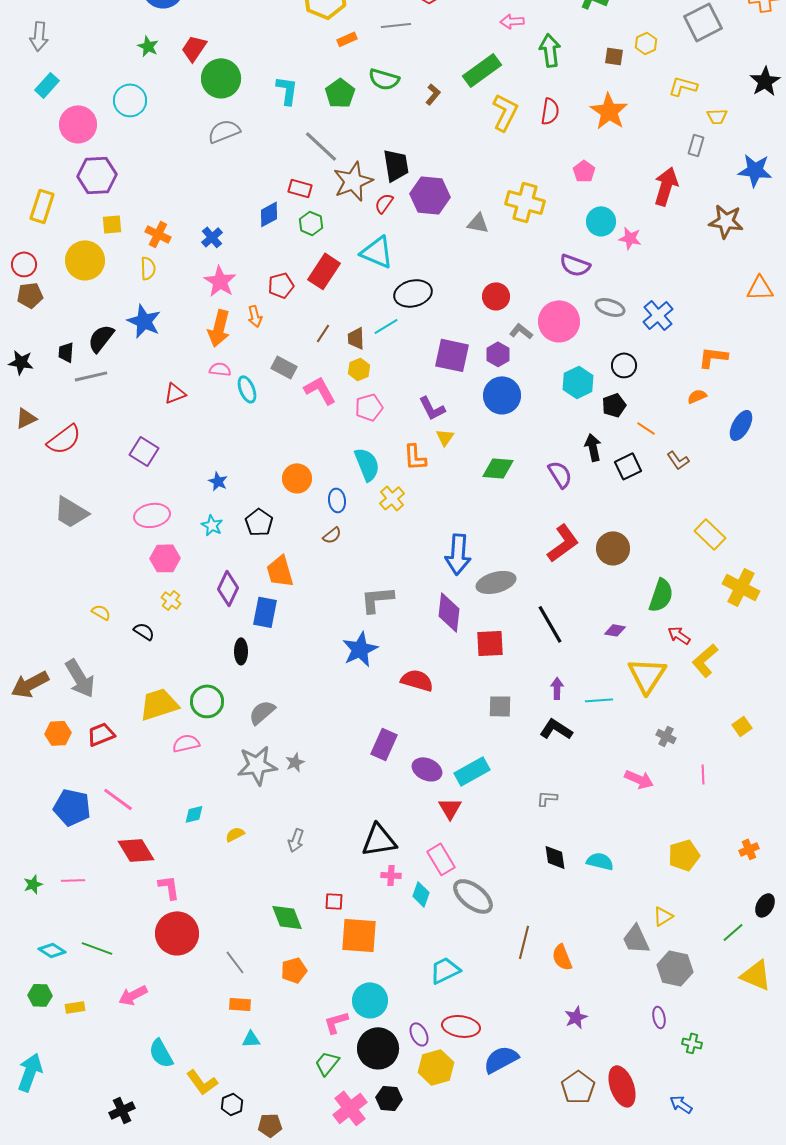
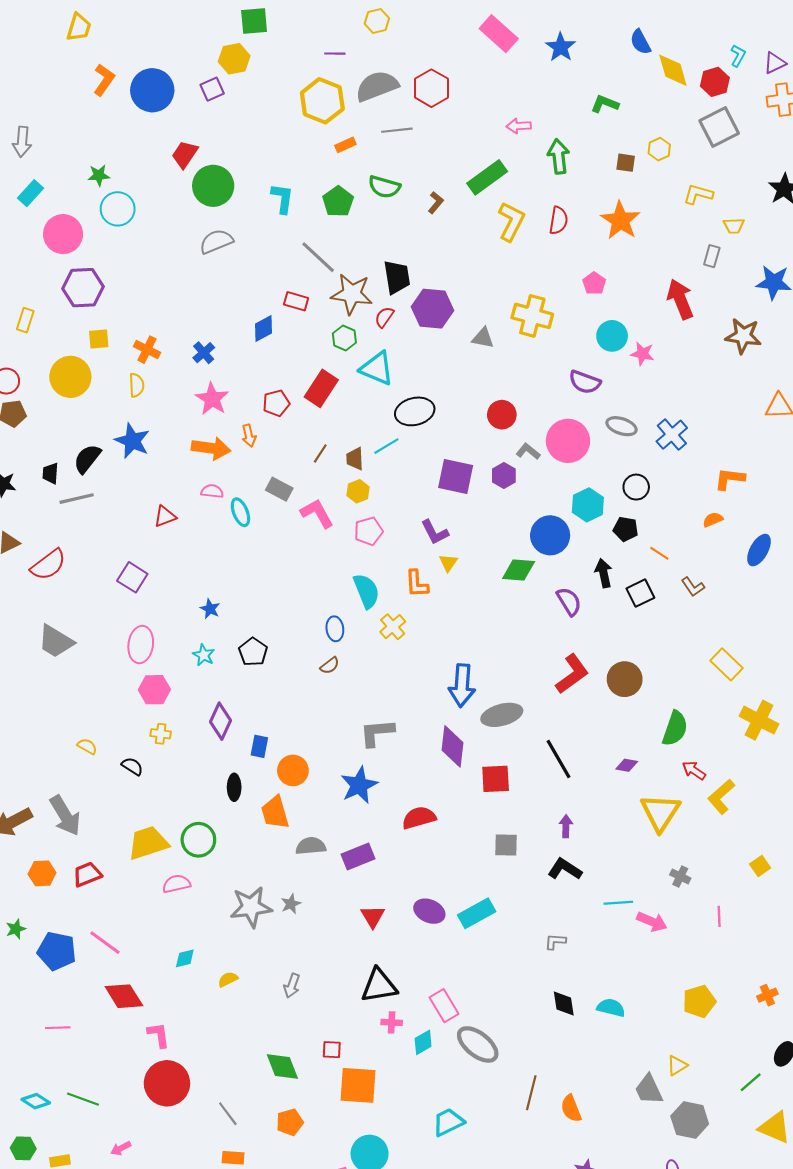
green star: (148, 46) -> (99, 175), moved, turned -30
brown star: (353, 181) -> (352, 294), turned 30
red arrow: (666, 186) -> (680, 299), turned -39
yellow rectangle: (42, 206) -> (25, 320), size x0.7
green hexagon: (311, 223) -> (344, 338), moved
orange arrow: (219, 328) -> (211, 448), turned -96
blue circle: (502, 395) -> (550, 535), moved
black pentagon: (614, 405) -> (626, 529), turned 30
green diamond: (498, 468) -> (519, 570), moved
orange circle: (297, 478) -> (293, 770), moved
pink ellipse: (152, 515) -> (141, 645), turned -72
orange trapezoid: (280, 571) -> (275, 812), moved
yellow cross: (171, 600) -> (161, 734), turned -30
blue rectangle: (265, 612) -> (259, 746), size x0.7
red semicircle: (417, 680) -> (419, 818), turned -32
cyan line: (599, 700) -> (618, 903), moved
gray semicircle: (262, 712) -> (311, 846), moved, turned 36
purple rectangle: (384, 744) -> (358, 857), moved, turned 44
red triangle: (450, 808) -> (373, 916), moved
green star: (33, 884) -> (16, 929), moved
cyan diamond: (421, 894) -> (423, 1042), turned 40
pink arrow: (133, 995) -> (121, 1148), size x0.7

